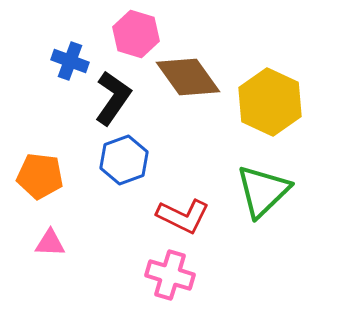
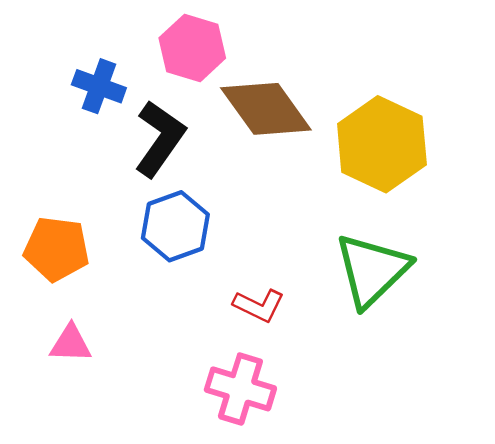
red L-shape: (183, 216) -> (259, 305), size x0.7

